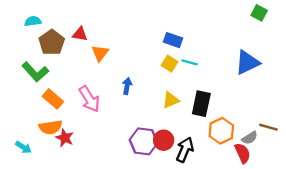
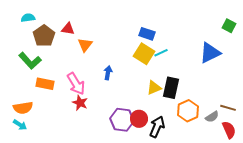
green square: (259, 13) -> (229, 26), moved
cyan line: (190, 62) -> (161, 53), turned -40
yellow square: (170, 64) -> (144, 54), size x1.5
orange rectangle: (53, 99) -> (45, 84), turned -30
yellow triangle: (171, 100) -> (154, 88), moved
orange semicircle: (51, 127) -> (23, 108), moved
red star: (65, 138) -> (80, 103), moved
red semicircle: (243, 153) -> (229, 130), moved

